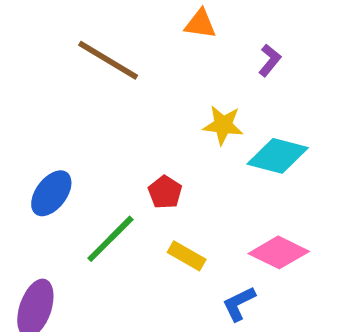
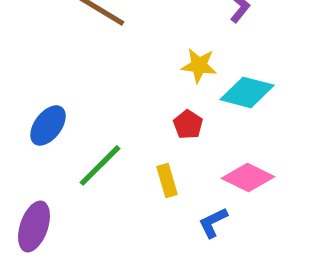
red pentagon: (165, 192) -> (188, 124), moved
yellow rectangle: (187, 256) -> (167, 180), turned 44

